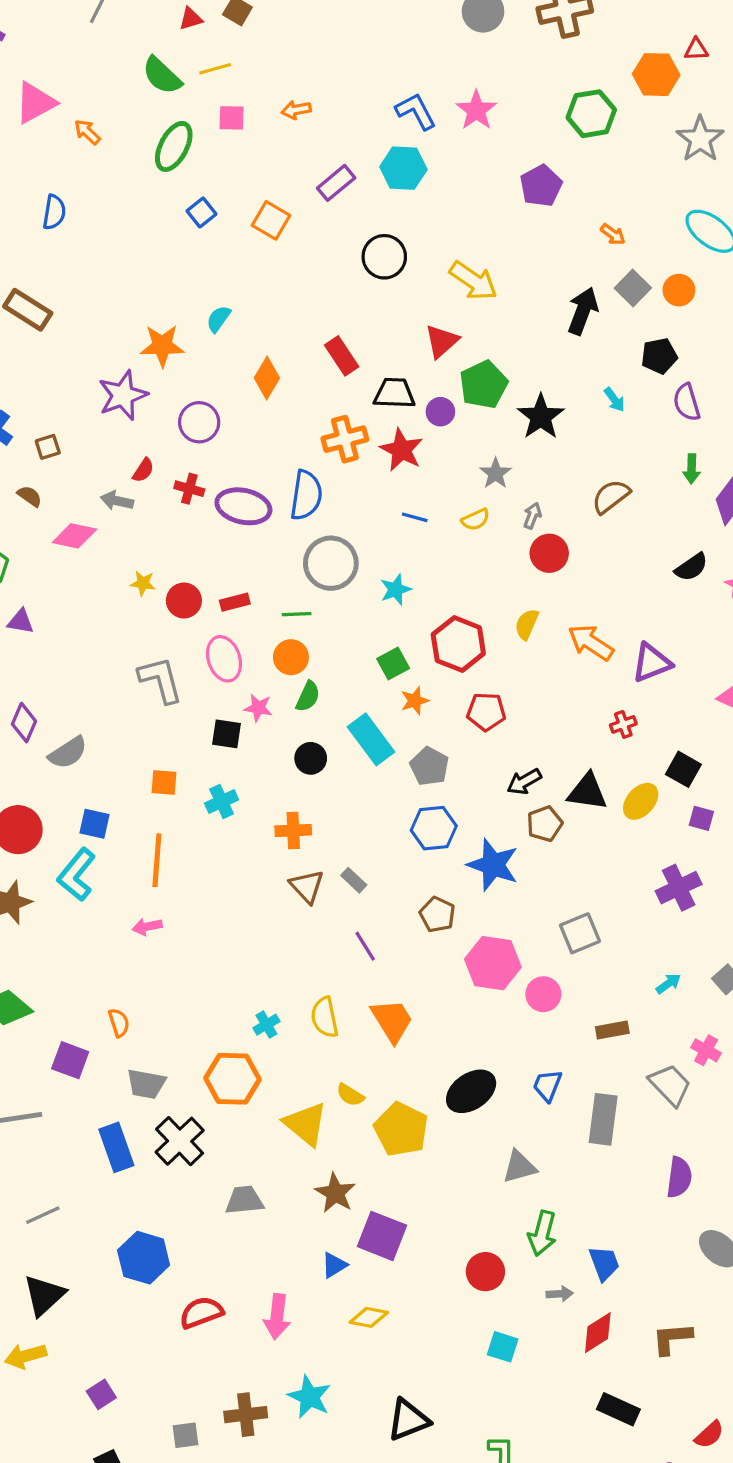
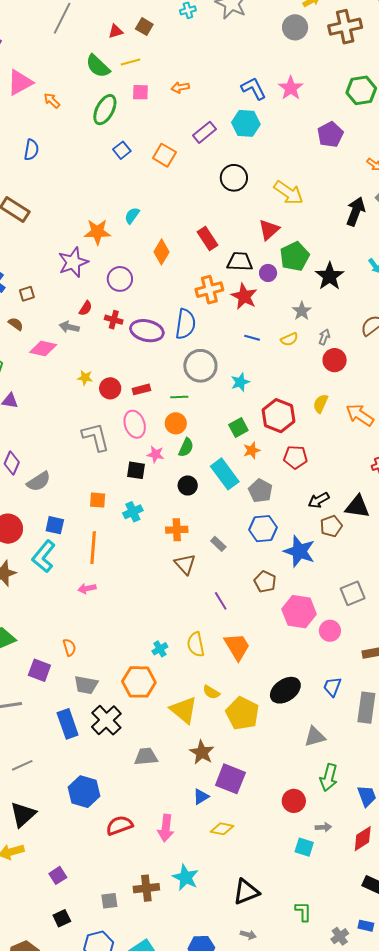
gray rectangle: (354, 880) -> (218, 544), moved
gray arrow: (560, 1294) -> (323, 827), moved

